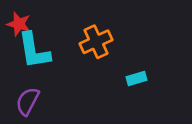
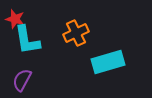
cyan rectangle: (137, 78) -> (108, 62), size x2.0

